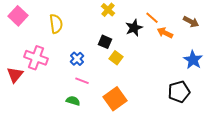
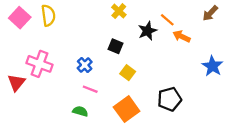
brown arrow: (191, 22) -> (210, 13), moved, turned 105
yellow semicircle: (56, 24) -> (48, 15), moved
yellow square: (116, 58) -> (128, 73), moved
black pentagon: (179, 92) -> (169, 99), moved

